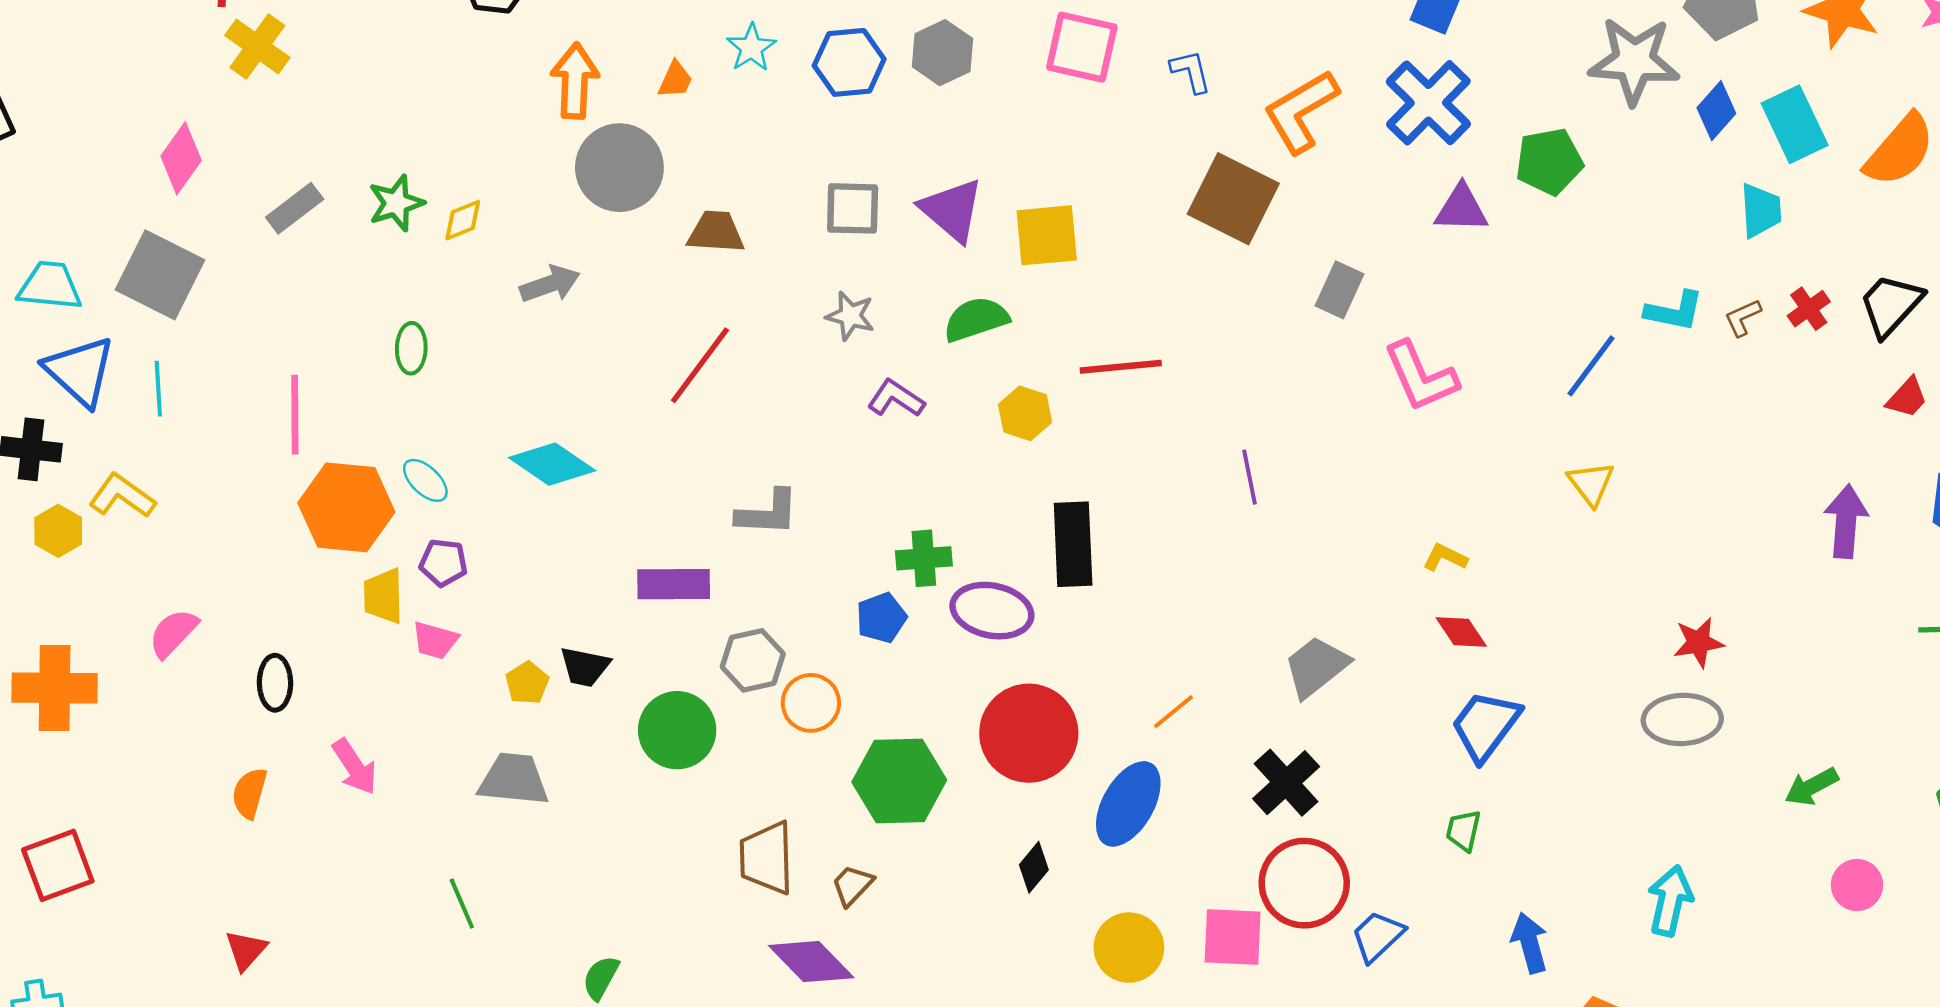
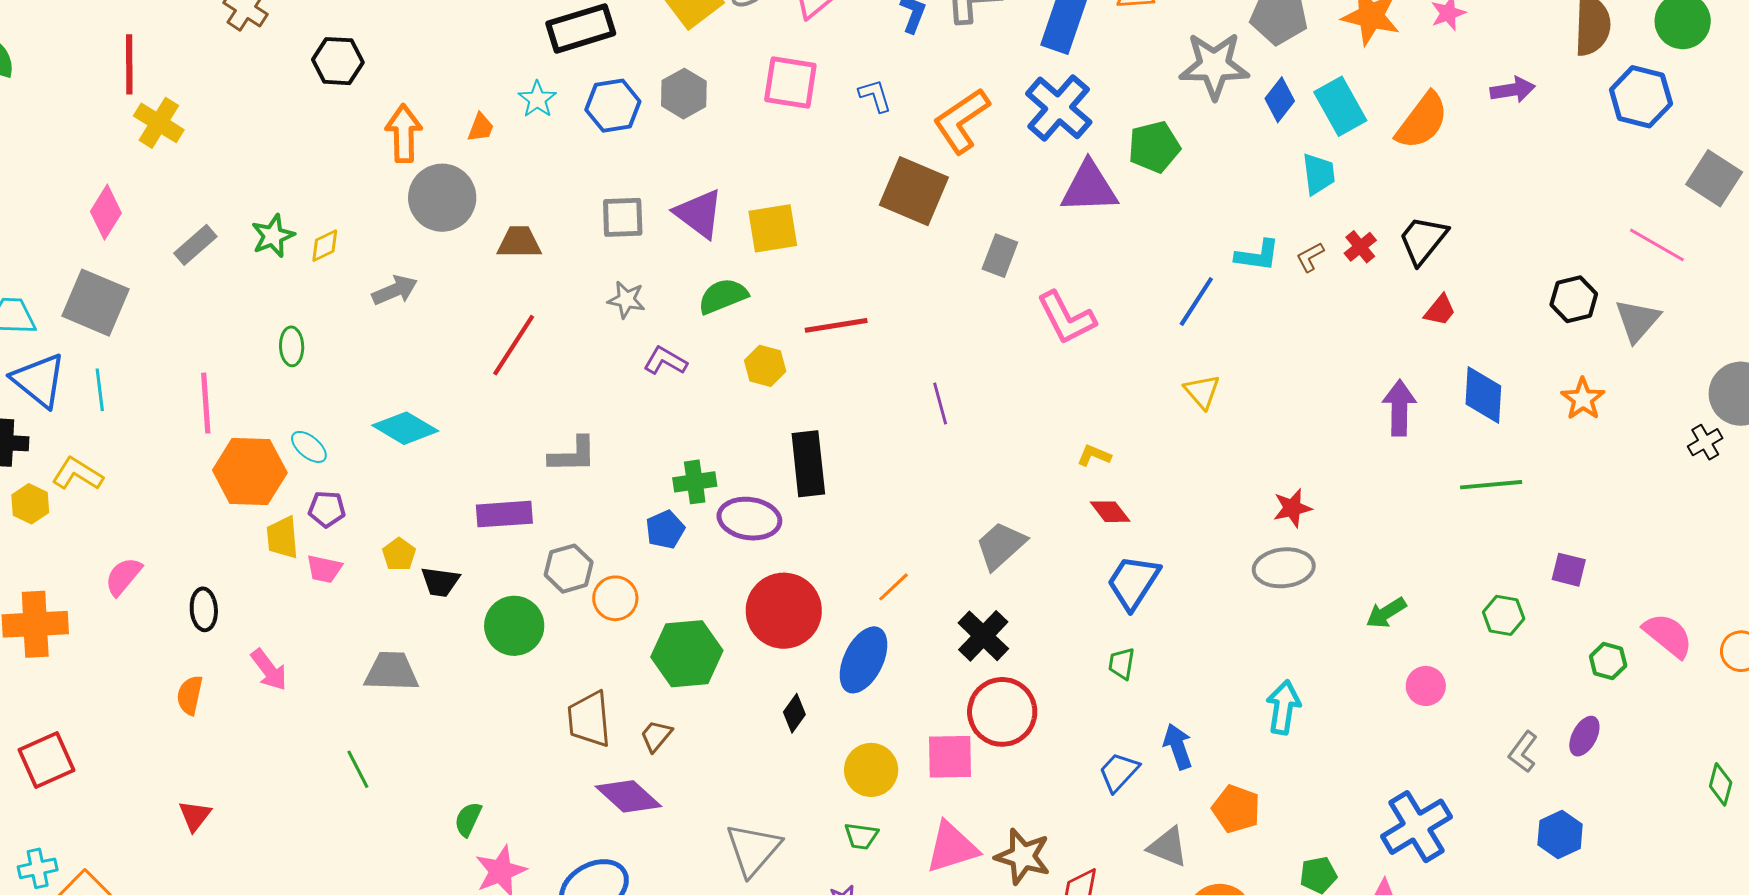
purple triangle: (1461, 209) -> (1089, 187), size x1.4
yellow pentagon: (527, 683) -> (399, 554), moved
blue trapezoid: (1378, 936) -> (1119, 772), moved

